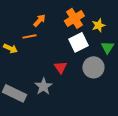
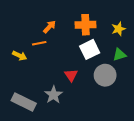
orange cross: (74, 18) -> (86, 25), turned 30
yellow star: (98, 25) -> (118, 29), moved
green triangle: (107, 47) -> (119, 55), turned 40

